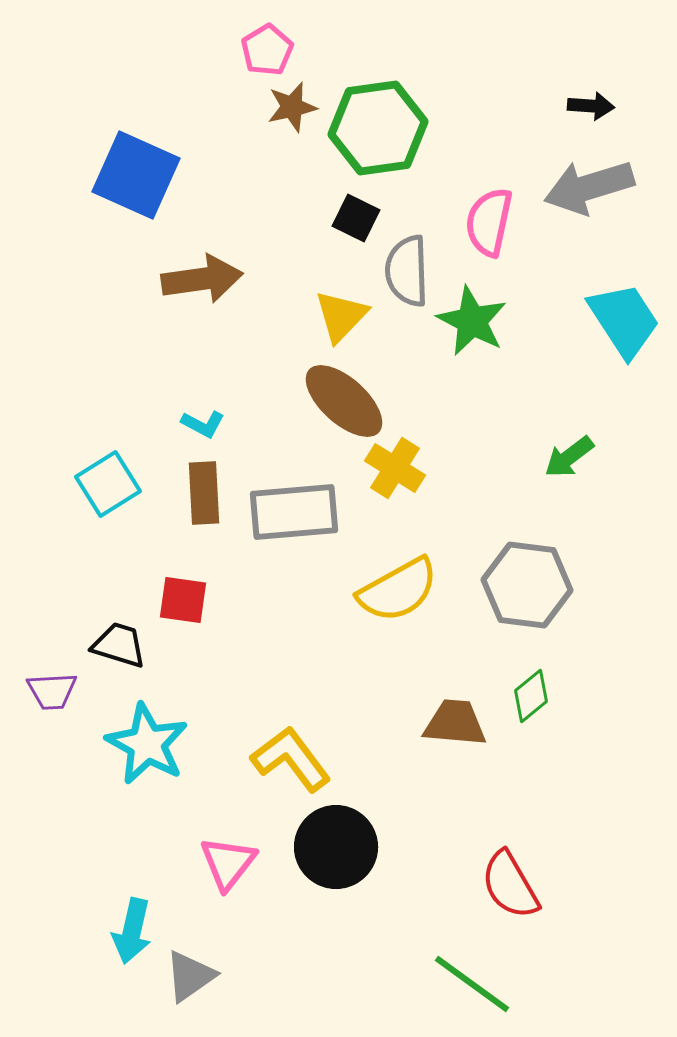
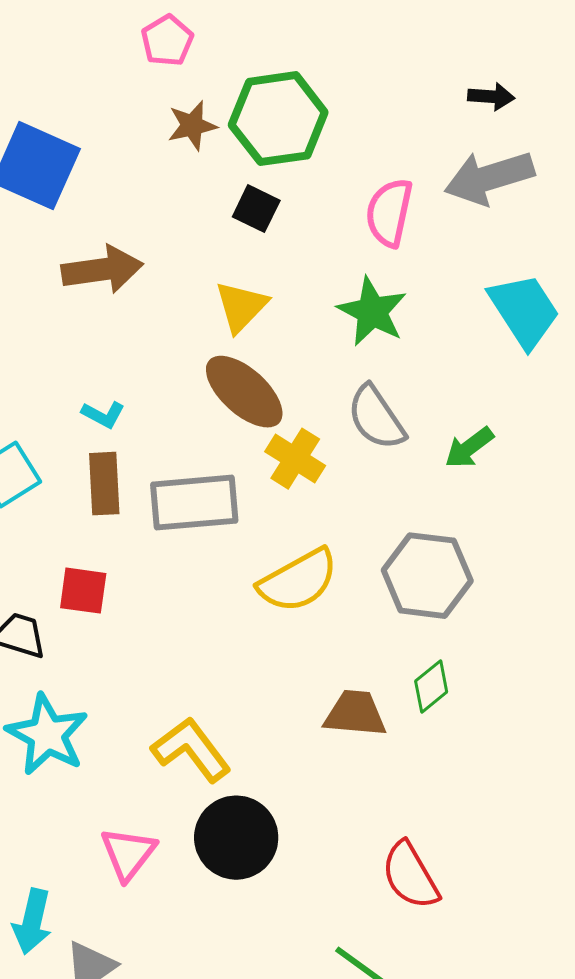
brown star: (292, 107) -> (192, 126), moved
gray semicircle: (407, 271) -> (376, 418), moved, turned -32

